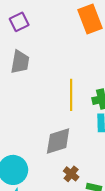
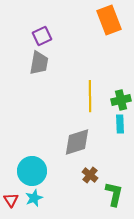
purple square: (19, 22) -> (42, 36), moved

